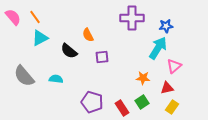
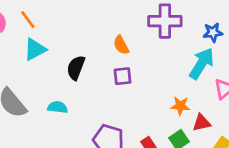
orange semicircle: (88, 35) -> (121, 45), moved
black semicircle: (69, 51) -> (76, 68), turned 72
red triangle: (167, 88) -> (202, 123), moved

